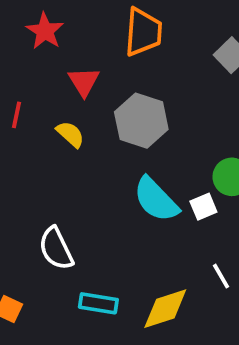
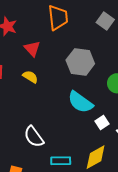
gray hexagon: (141, 121) -> (80, 62), moved
white square: (203, 207) -> (102, 123), moved

